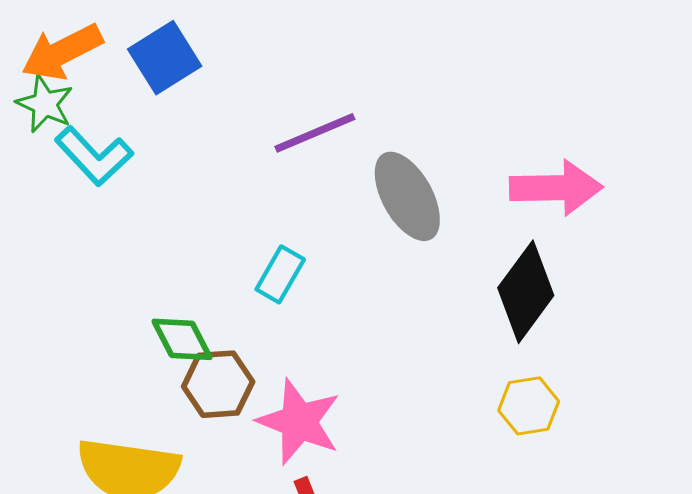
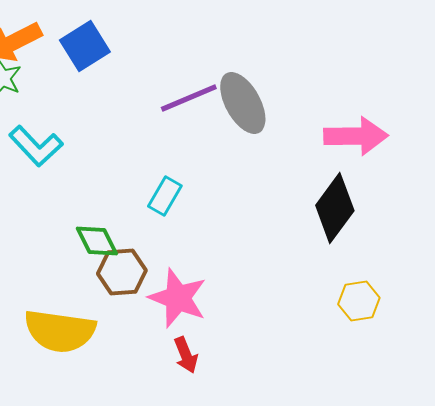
cyan L-shape: (94, 156) -> (36, 146), moved
gray ellipse: (407, 196) -> (243, 103), moved
yellow hexagon: (529, 406) -> (359, 301), moved

